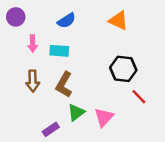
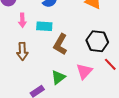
brown L-shape: (64, 85) -> (60, 44), moved
pink triangle: (104, 117) -> (84, 71), moved

